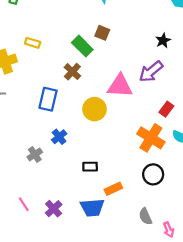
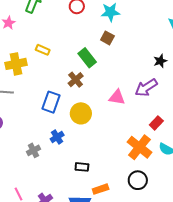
brown square: (102, 33) -> (107, 38), moved
pink triangle: (120, 86) -> (117, 97), size x0.7
yellow circle: (95, 109) -> (81, 113), moved

